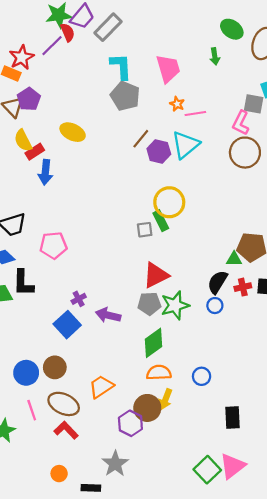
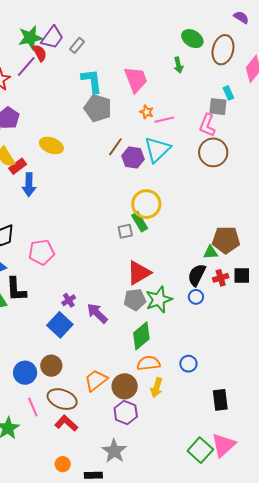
gray rectangle: (108, 27) -> (77, 45), size x0.6
purple arrow: (108, 315) -> (97, 313), turned 35
brown circle: (147, 408) -> (125, 386), moved

